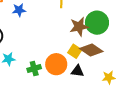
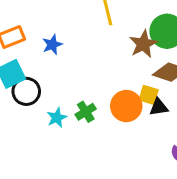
yellow square: (75, 51) -> (149, 95), moved
green cross: (34, 68) -> (86, 112), moved

